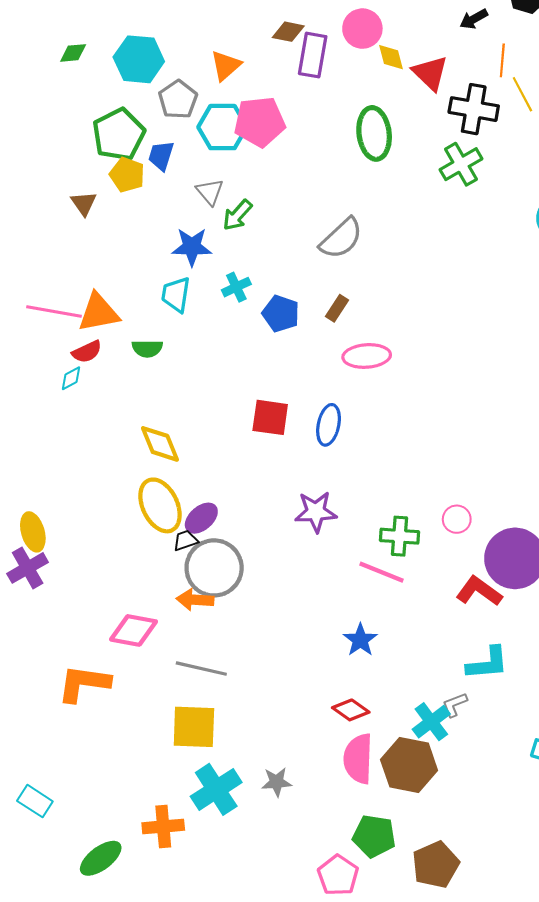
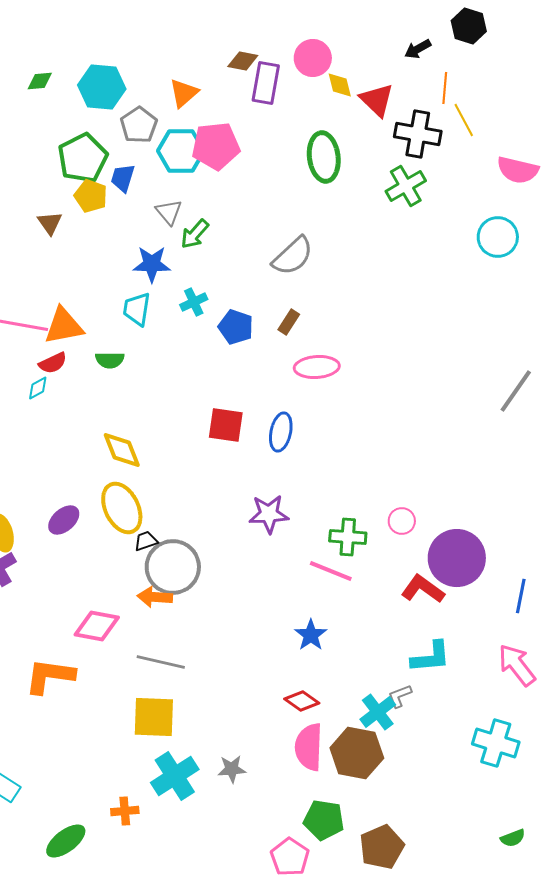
purple ellipse: (201, 518) -> (64, 520), moved
orange cross: (163, 826) -> (125, 811), size x0.7

